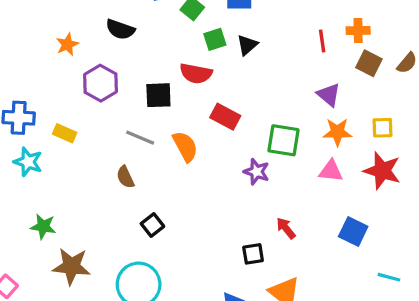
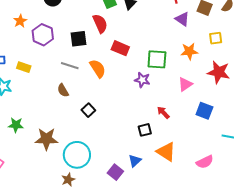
orange star: (67, 44) -> (20, 21), moved
red semicircle: (196, 73) -> (100, 24), turned -120
purple triangle: (329, 95) -> (182, 19), moved
yellow square: (383, 128) -> (216, 38), moved
pink triangle: (331, 171) -> (185, 84), moved, turned -35
black square: (152, 225) -> (88, 110), moved
brown star: (71, 266) -> (46, 139), moved

